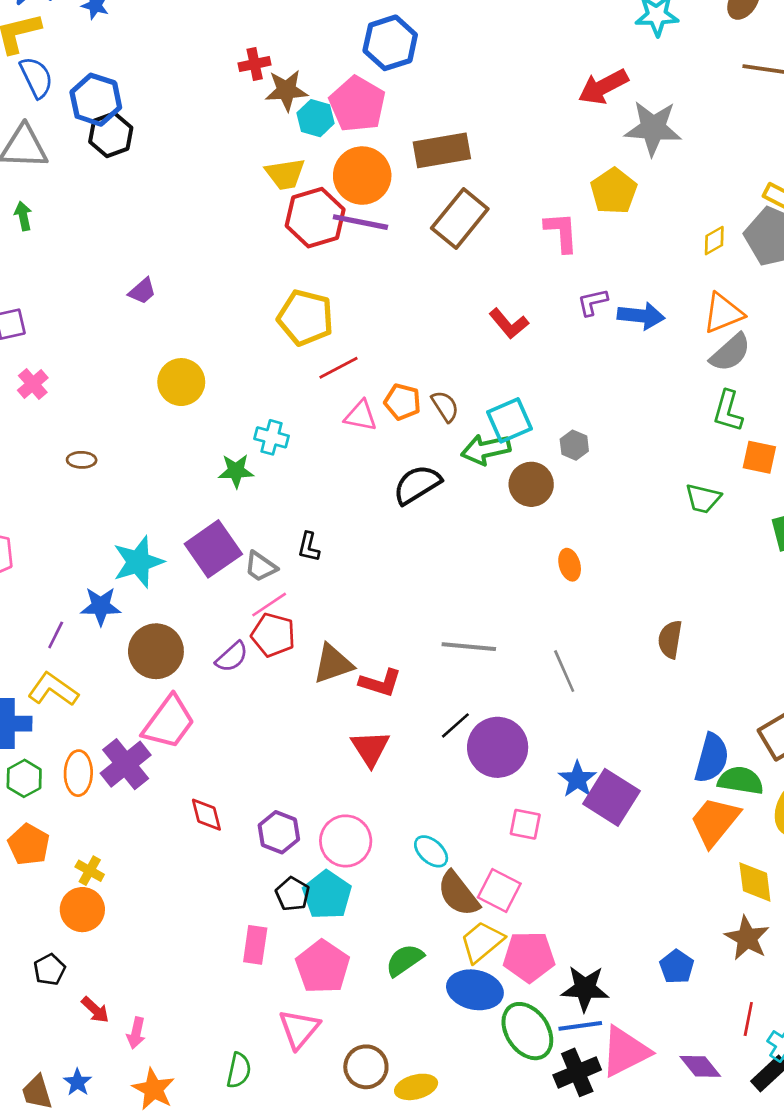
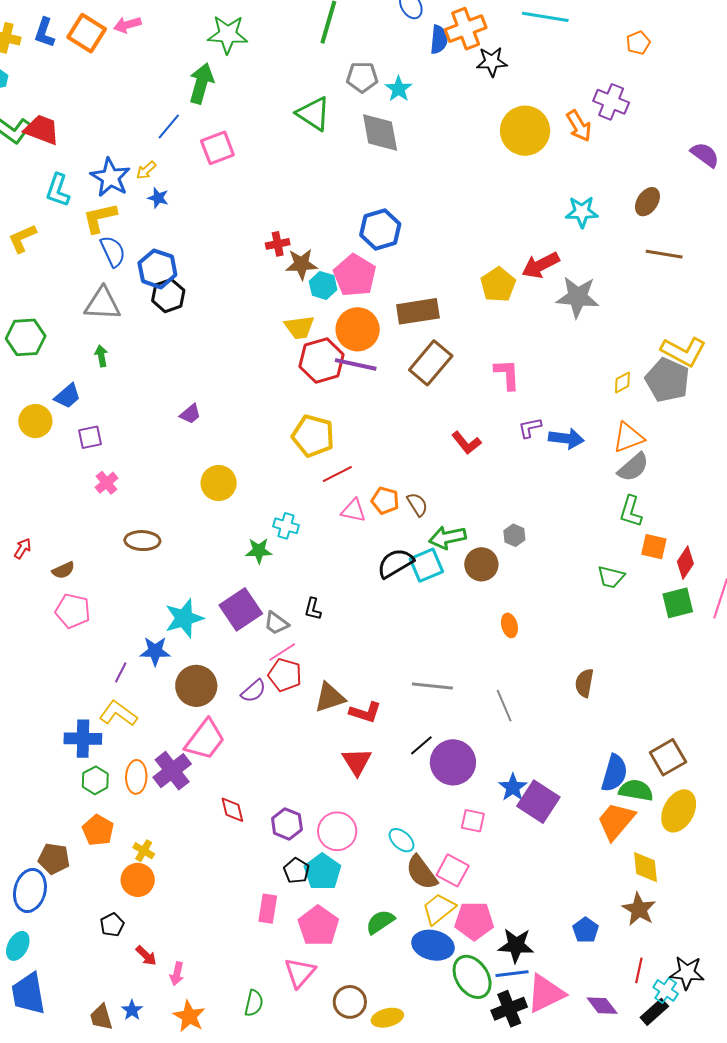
yellow pentagon: (614, 191) -> (498, 285), moved
cyan square: (509, 420) -> (426, 565), moved
brown ellipse: (82, 460) -> (142, 541), size x1.6

